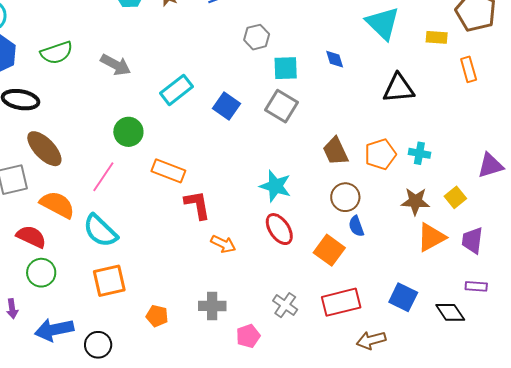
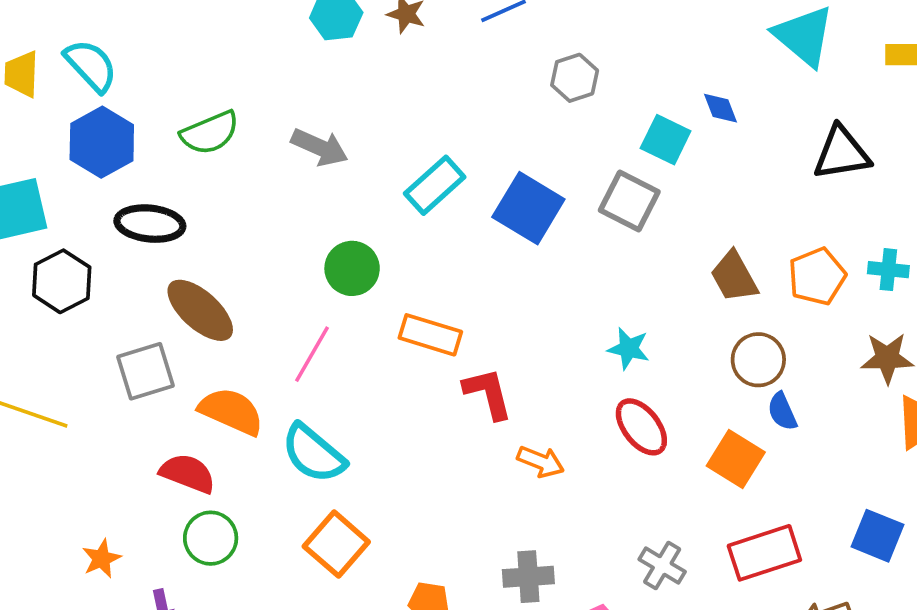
cyan square: (286, 68) -> (666, 140), moved, turned 32
blue square: (227, 106) -> (528, 208), size x1.4
cyan star: (275, 186) -> (629, 349), size x0.7
orange square: (109, 281) -> (336, 544), turned -32

